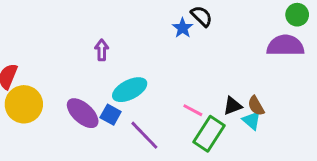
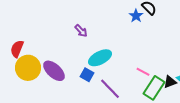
purple arrow: (102, 50) -> (81, 31), turned 136
black triangle: (232, 106) -> (170, 82), moved
purple ellipse: (83, 113) -> (54, 71), moved

